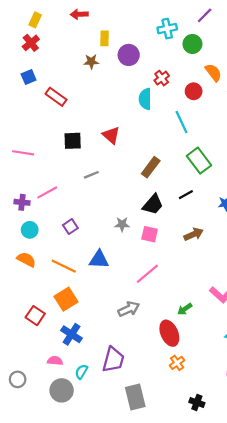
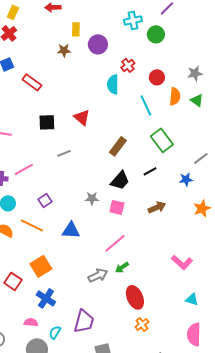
orange semicircle: (213, 73) -> (175, 96), moved, turned 42
orange line: (64, 266) -> (32, 225), moved
green arrow: (185, 309) -> (122, 267), moved

